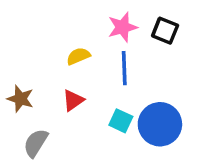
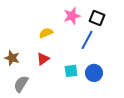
blue line: (124, 68) -> (87, 40), moved, turned 30
cyan square: (121, 121) -> (71, 71), turned -32
blue circle: (160, 124) -> (94, 73), size x0.7

